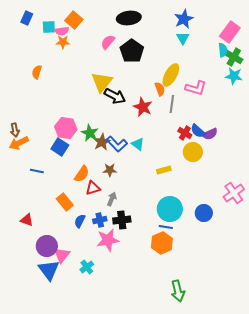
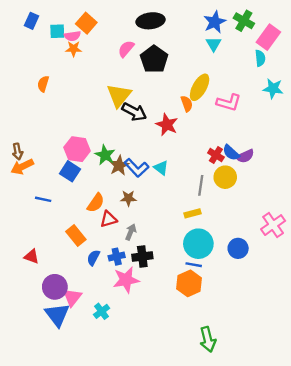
green cross: (234, 57) -> (244, 21), moved
gray line: (172, 104) -> (201, 185), moved
yellow rectangle: (164, 170) -> (193, 213), moved

